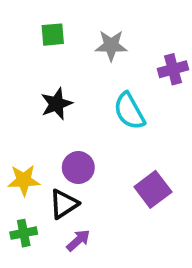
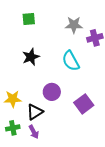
gray star: (111, 46) -> (74, 25), moved
purple circle: (78, 168) -> (52, 92), moved
purple arrow: (78, 240) -> (34, 132), moved, turned 104

